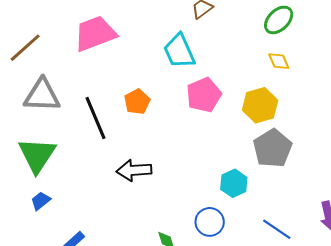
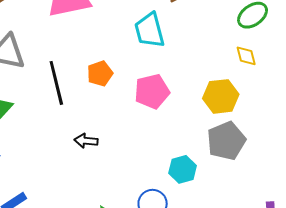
pink pentagon: (204, 95) -> (152, 91), moved
black arrow: (134, 170) -> (86, 141), size x0.7

